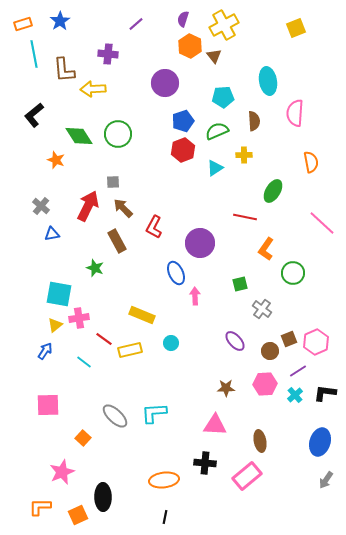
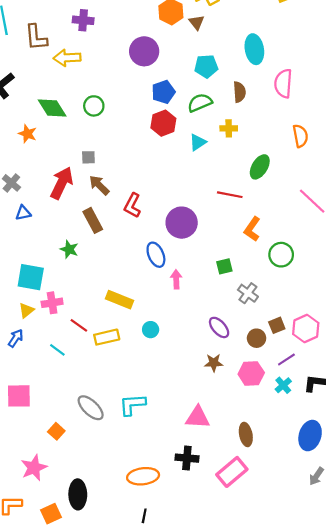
green circle: (118, 134) -> (94, 106), size x0.7
brown star: (226, 388) -> (214, 363), moved

